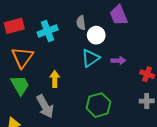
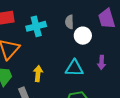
cyan triangle: (90, 58) -> (74, 68), moved, turned 30
purple arrow: (118, 61) -> (102, 62), turned 88

